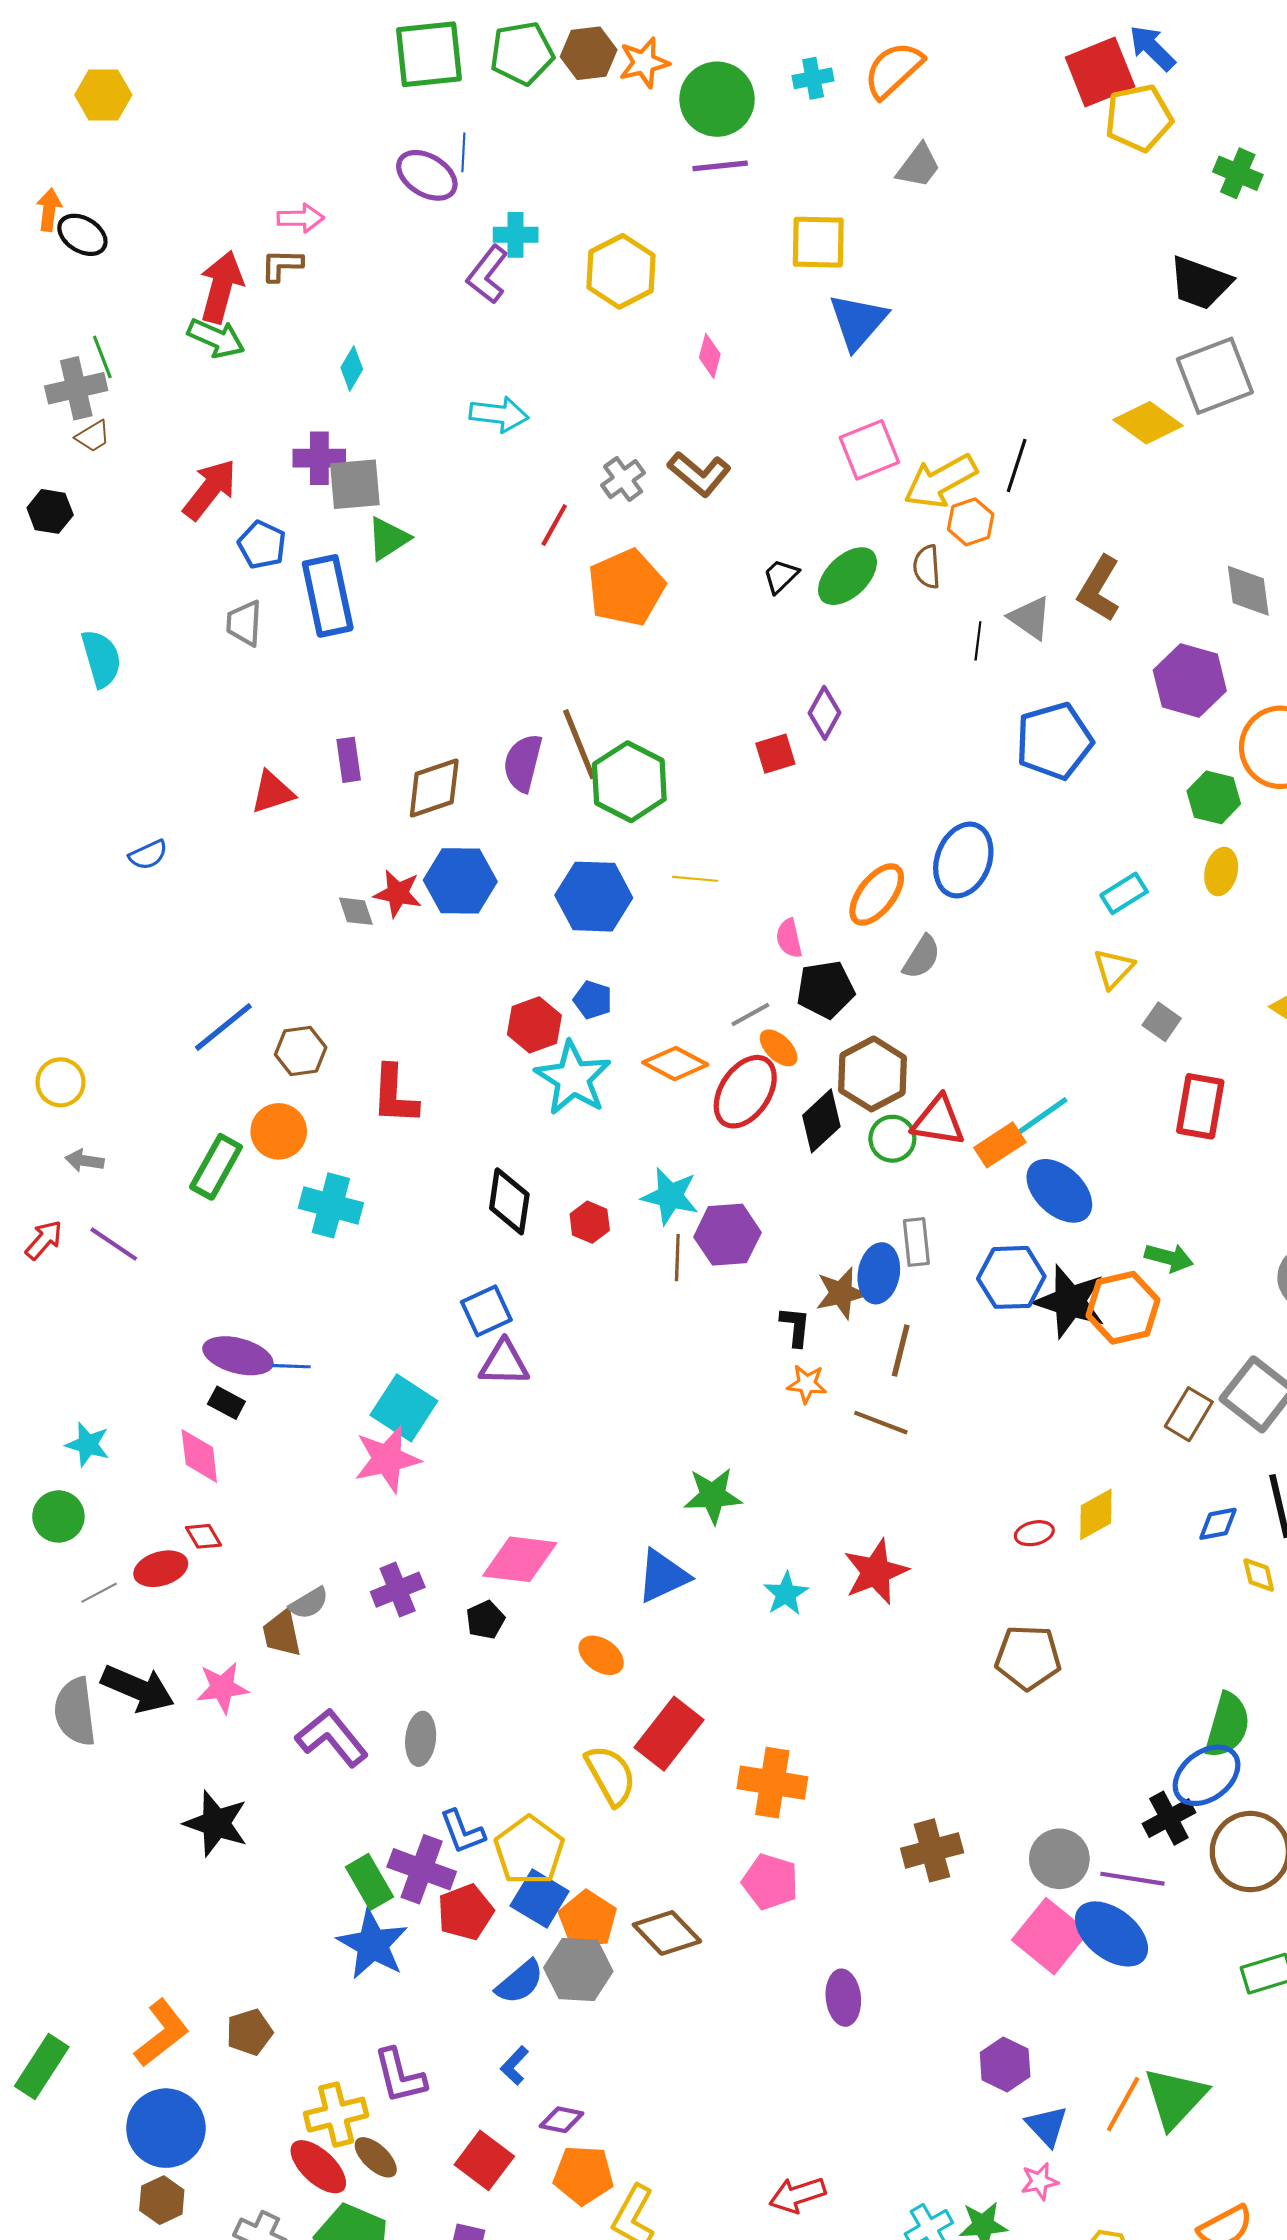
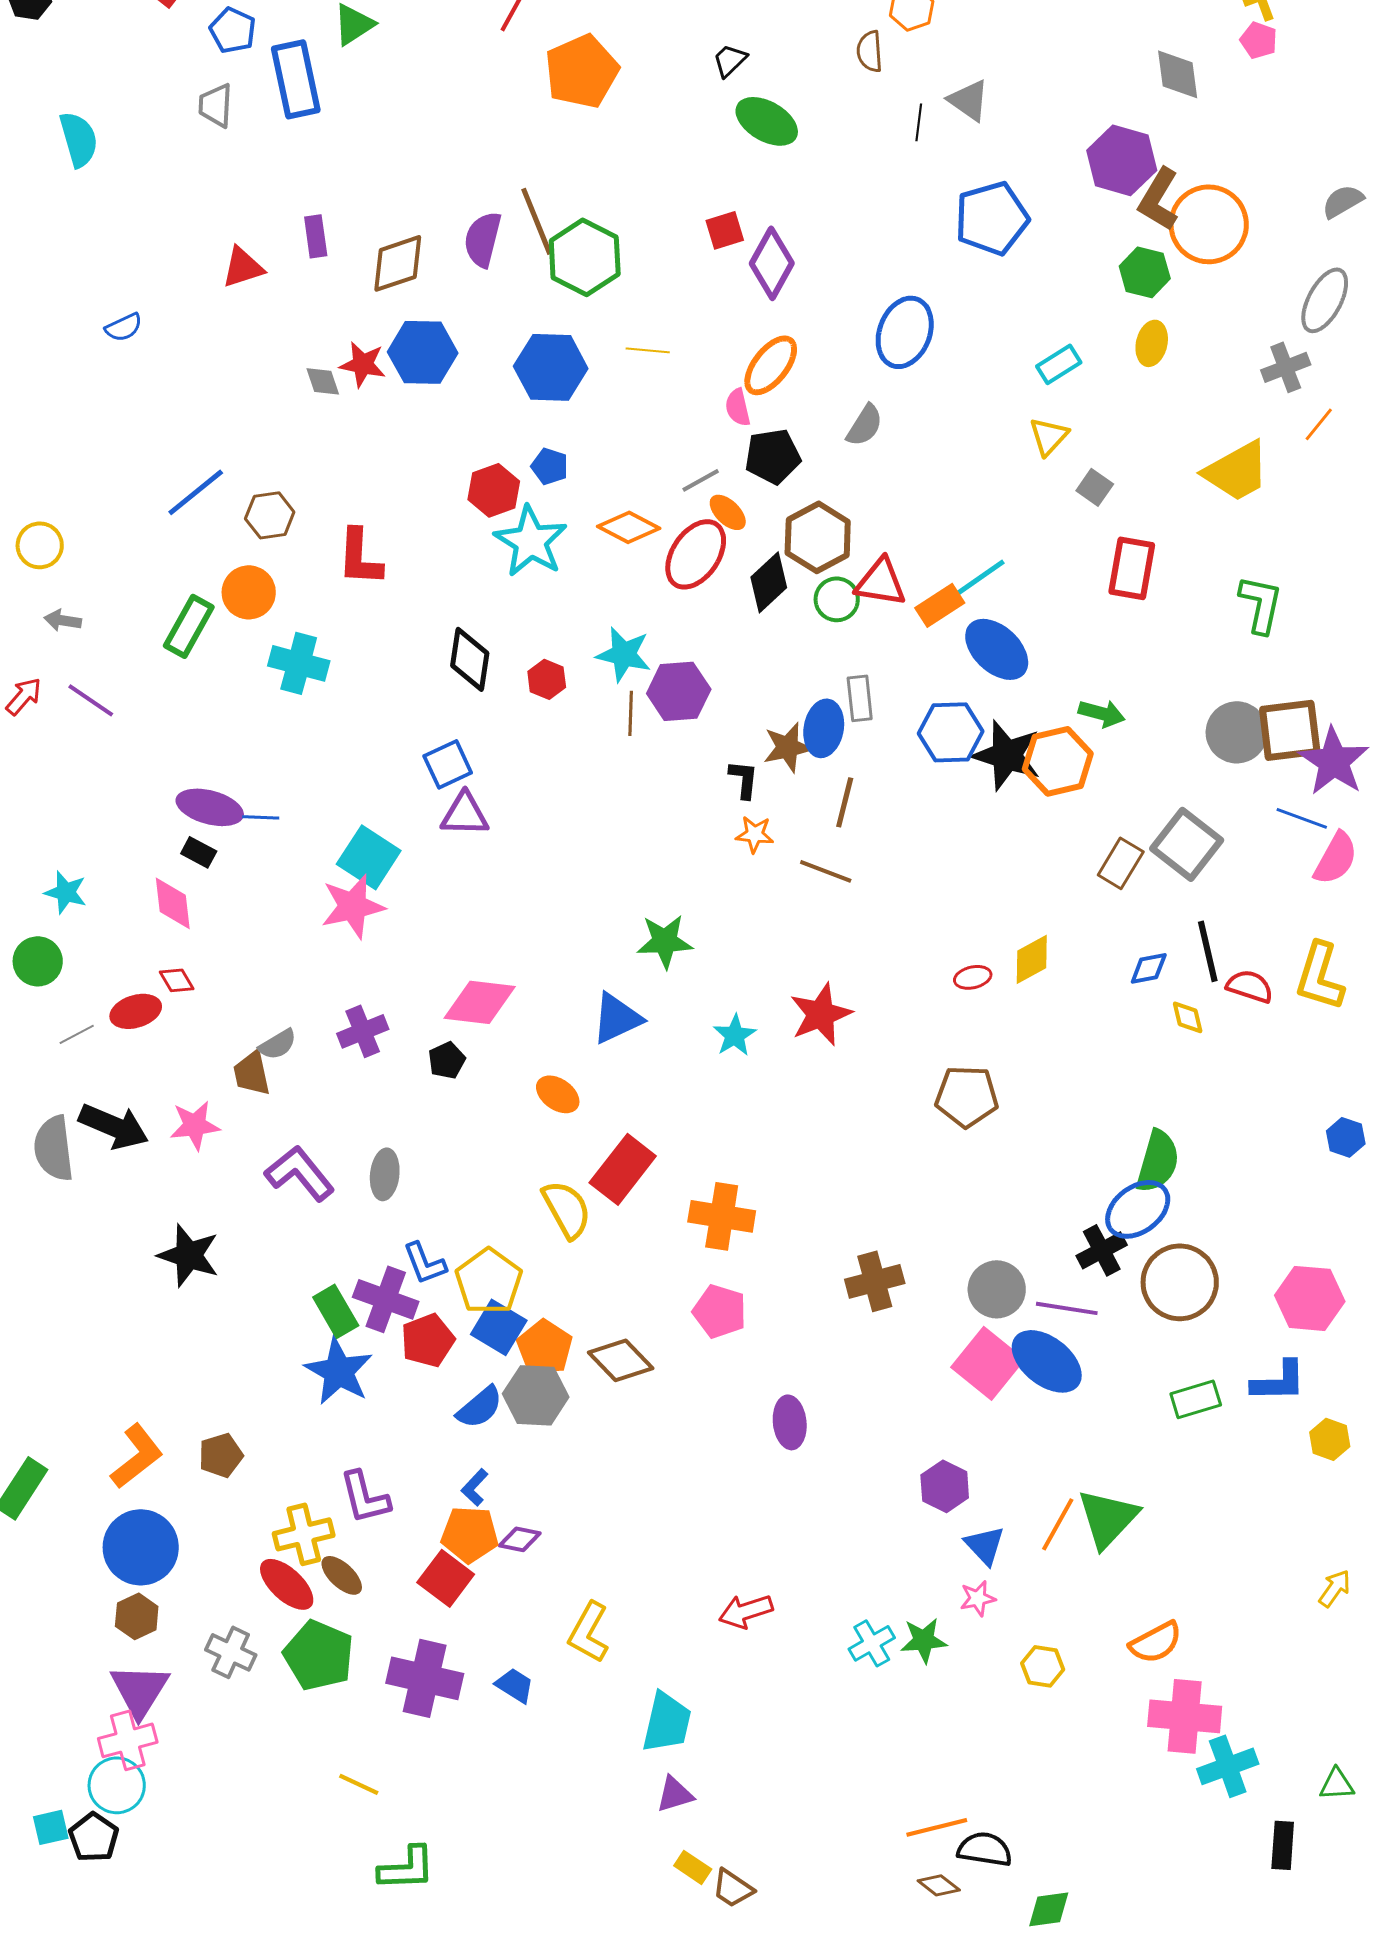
green ellipse: (847, 576) -> (767, 121), moved, turned 74
brown L-shape: (1099, 589) -> (1159, 199), moved
purple diamond: (825, 713) -> (772, 263), moved, size x1.4
orange ellipse: (877, 894) -> (771, 365), moved
orange pentagon: (583, 2175) -> (470, 1534), moved

